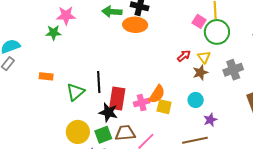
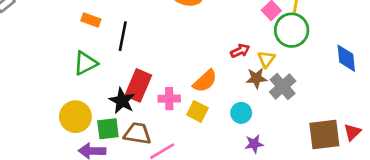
gray cross: (233, 70) -> (283, 87), moved, turned -36
orange rectangle: (46, 76) -> (91, 20), moved
black line: (99, 82) -> (123, 36), moved
orange semicircle: (157, 94) -> (205, 81), moved

